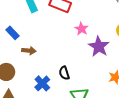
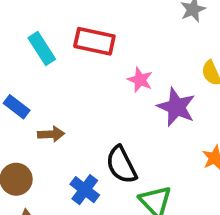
black semicircle: (64, 73) -> (121, 165), size x1.5

